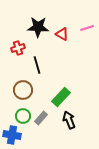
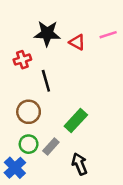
black arrow: (69, 120) -> (80, 164), moved
blue cross: (12, 135) -> (15, 168), turned 36

